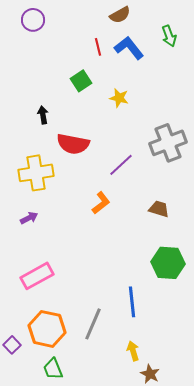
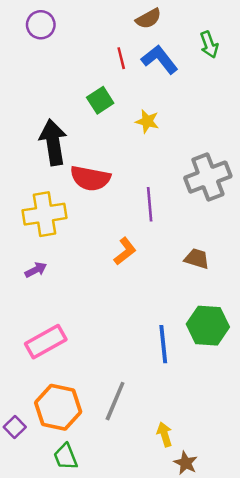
black arrow: (43, 115) -> (53, 142), size x2.0
purple line: (121, 165) -> (150, 204), turned -52
blue line: (132, 302) -> (163, 344), moved

